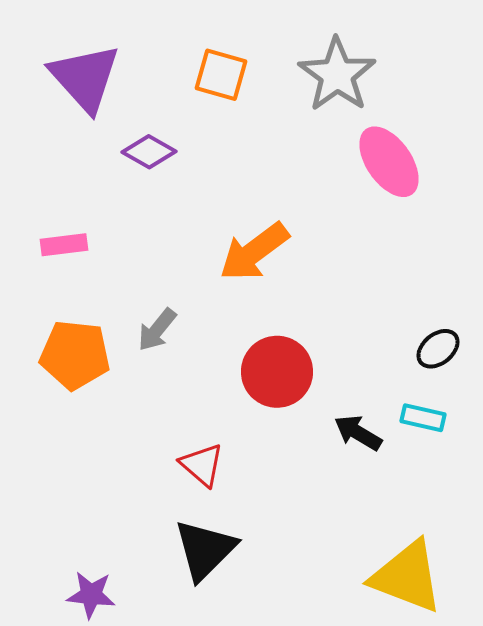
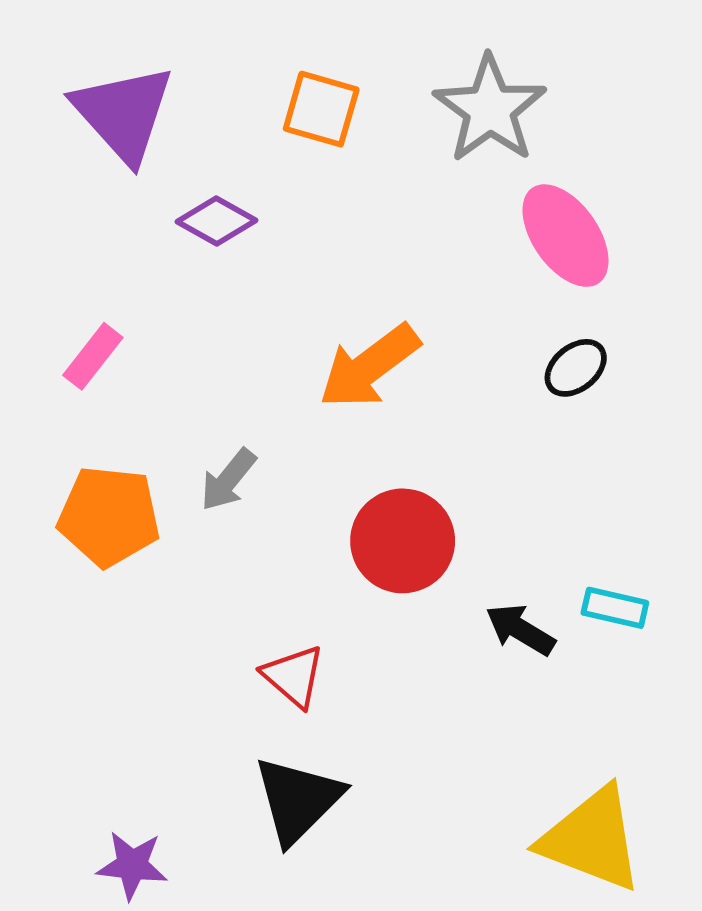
pink rectangle: (64, 245) -> (93, 356), turned -45
black ellipse: (438, 349) -> (576, 368), moved

